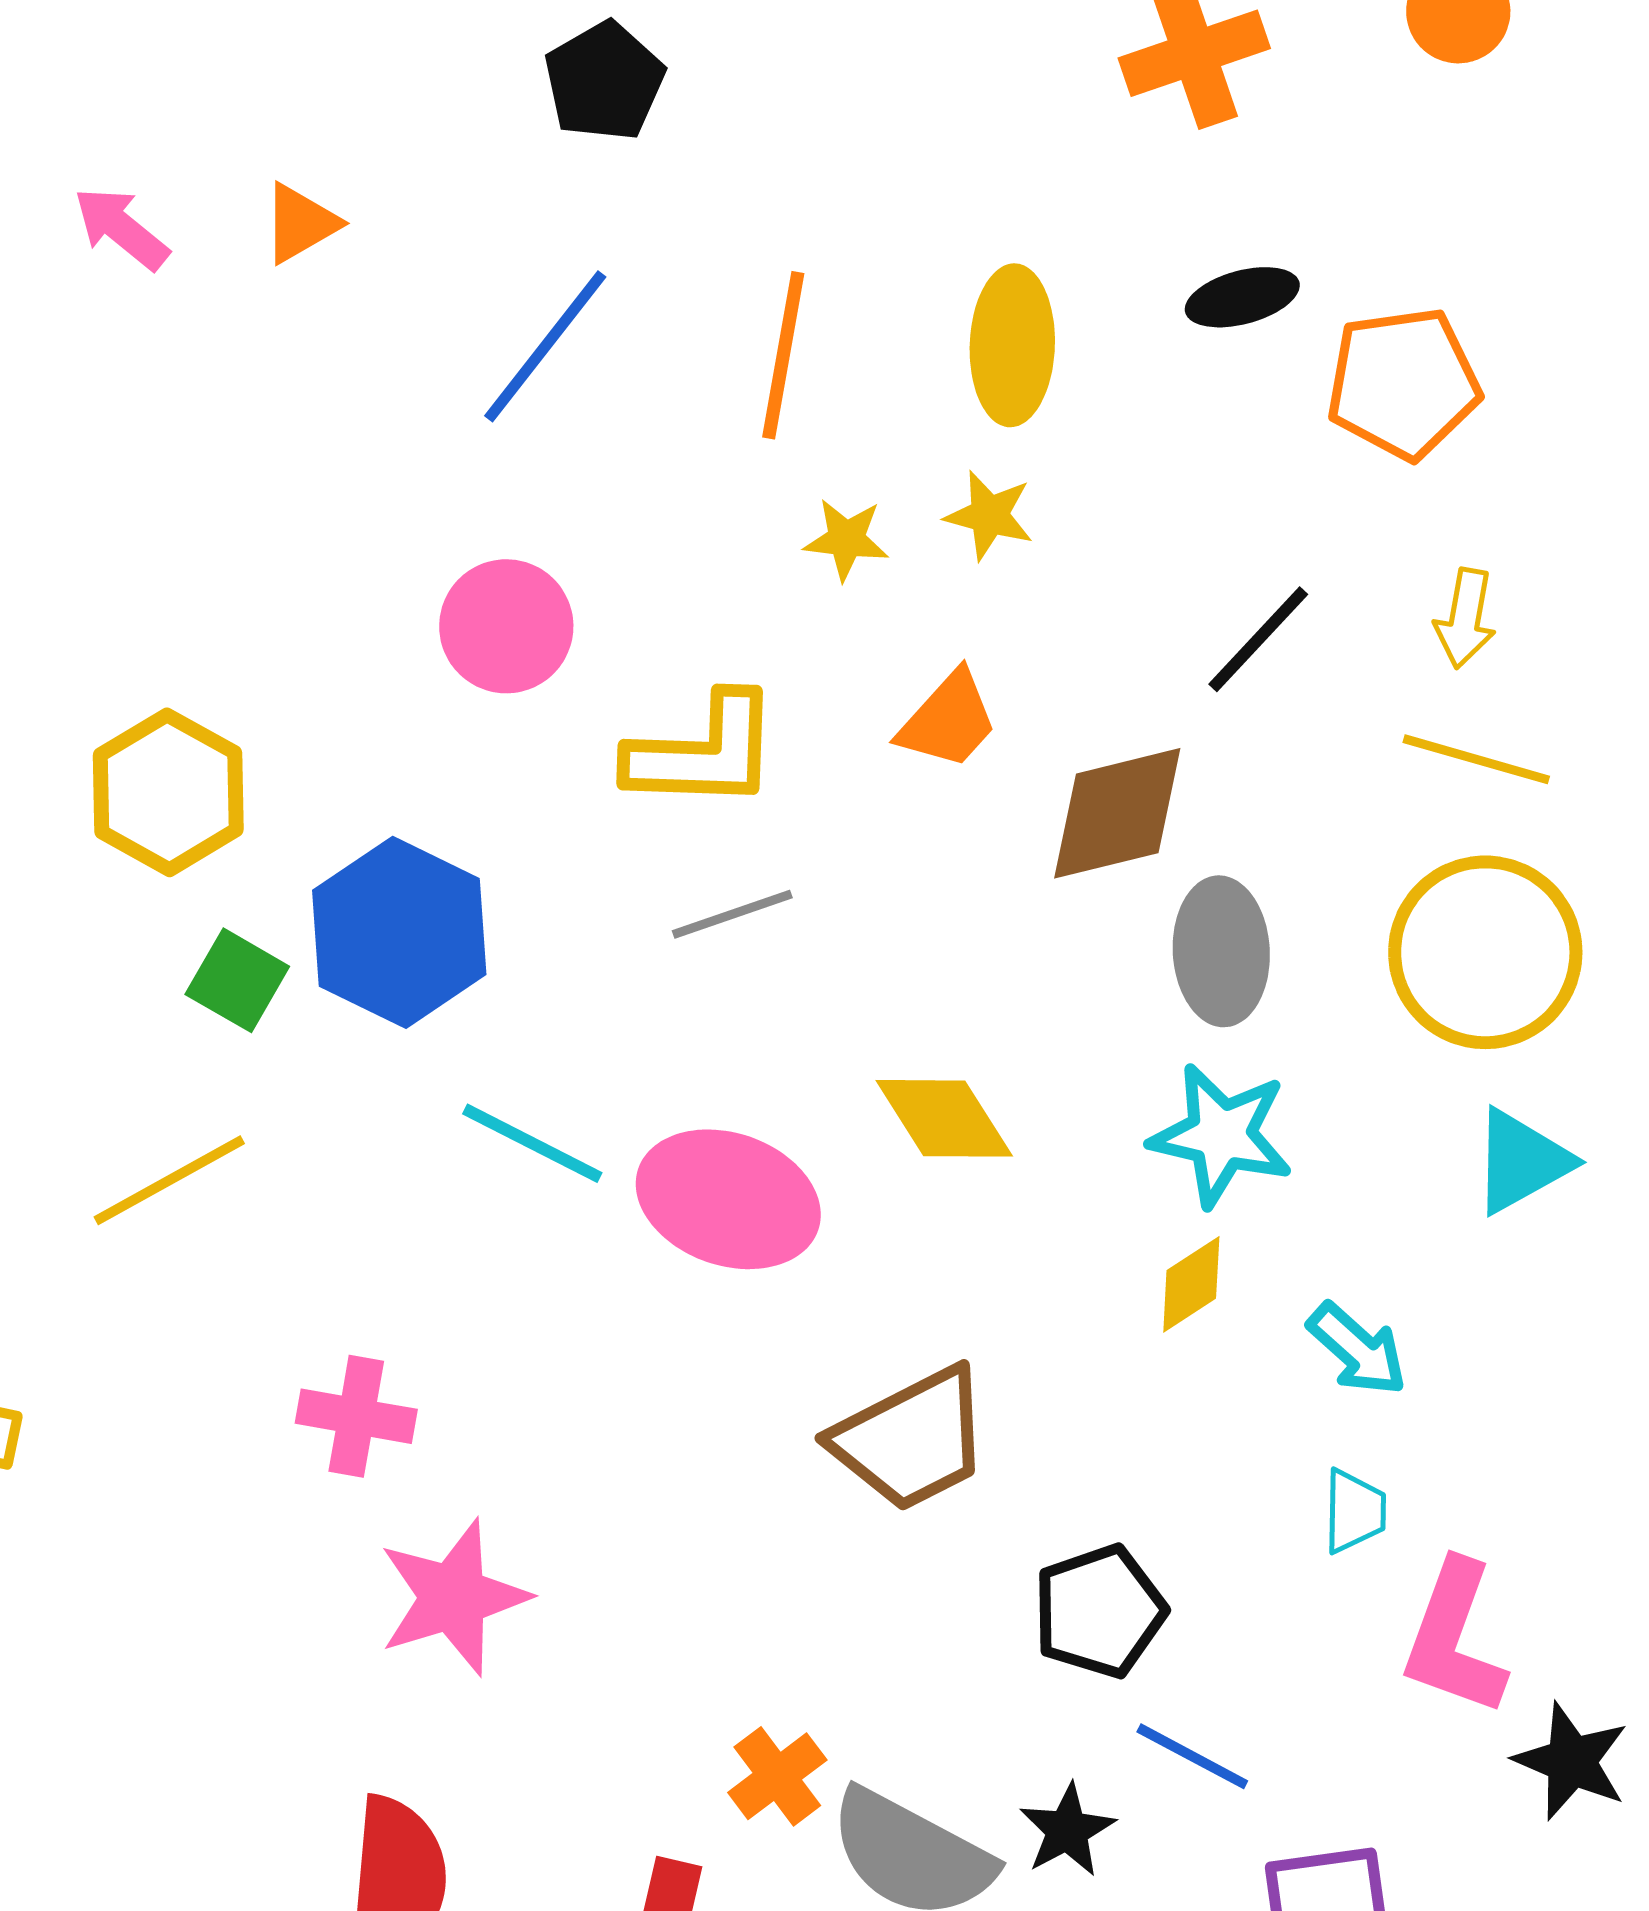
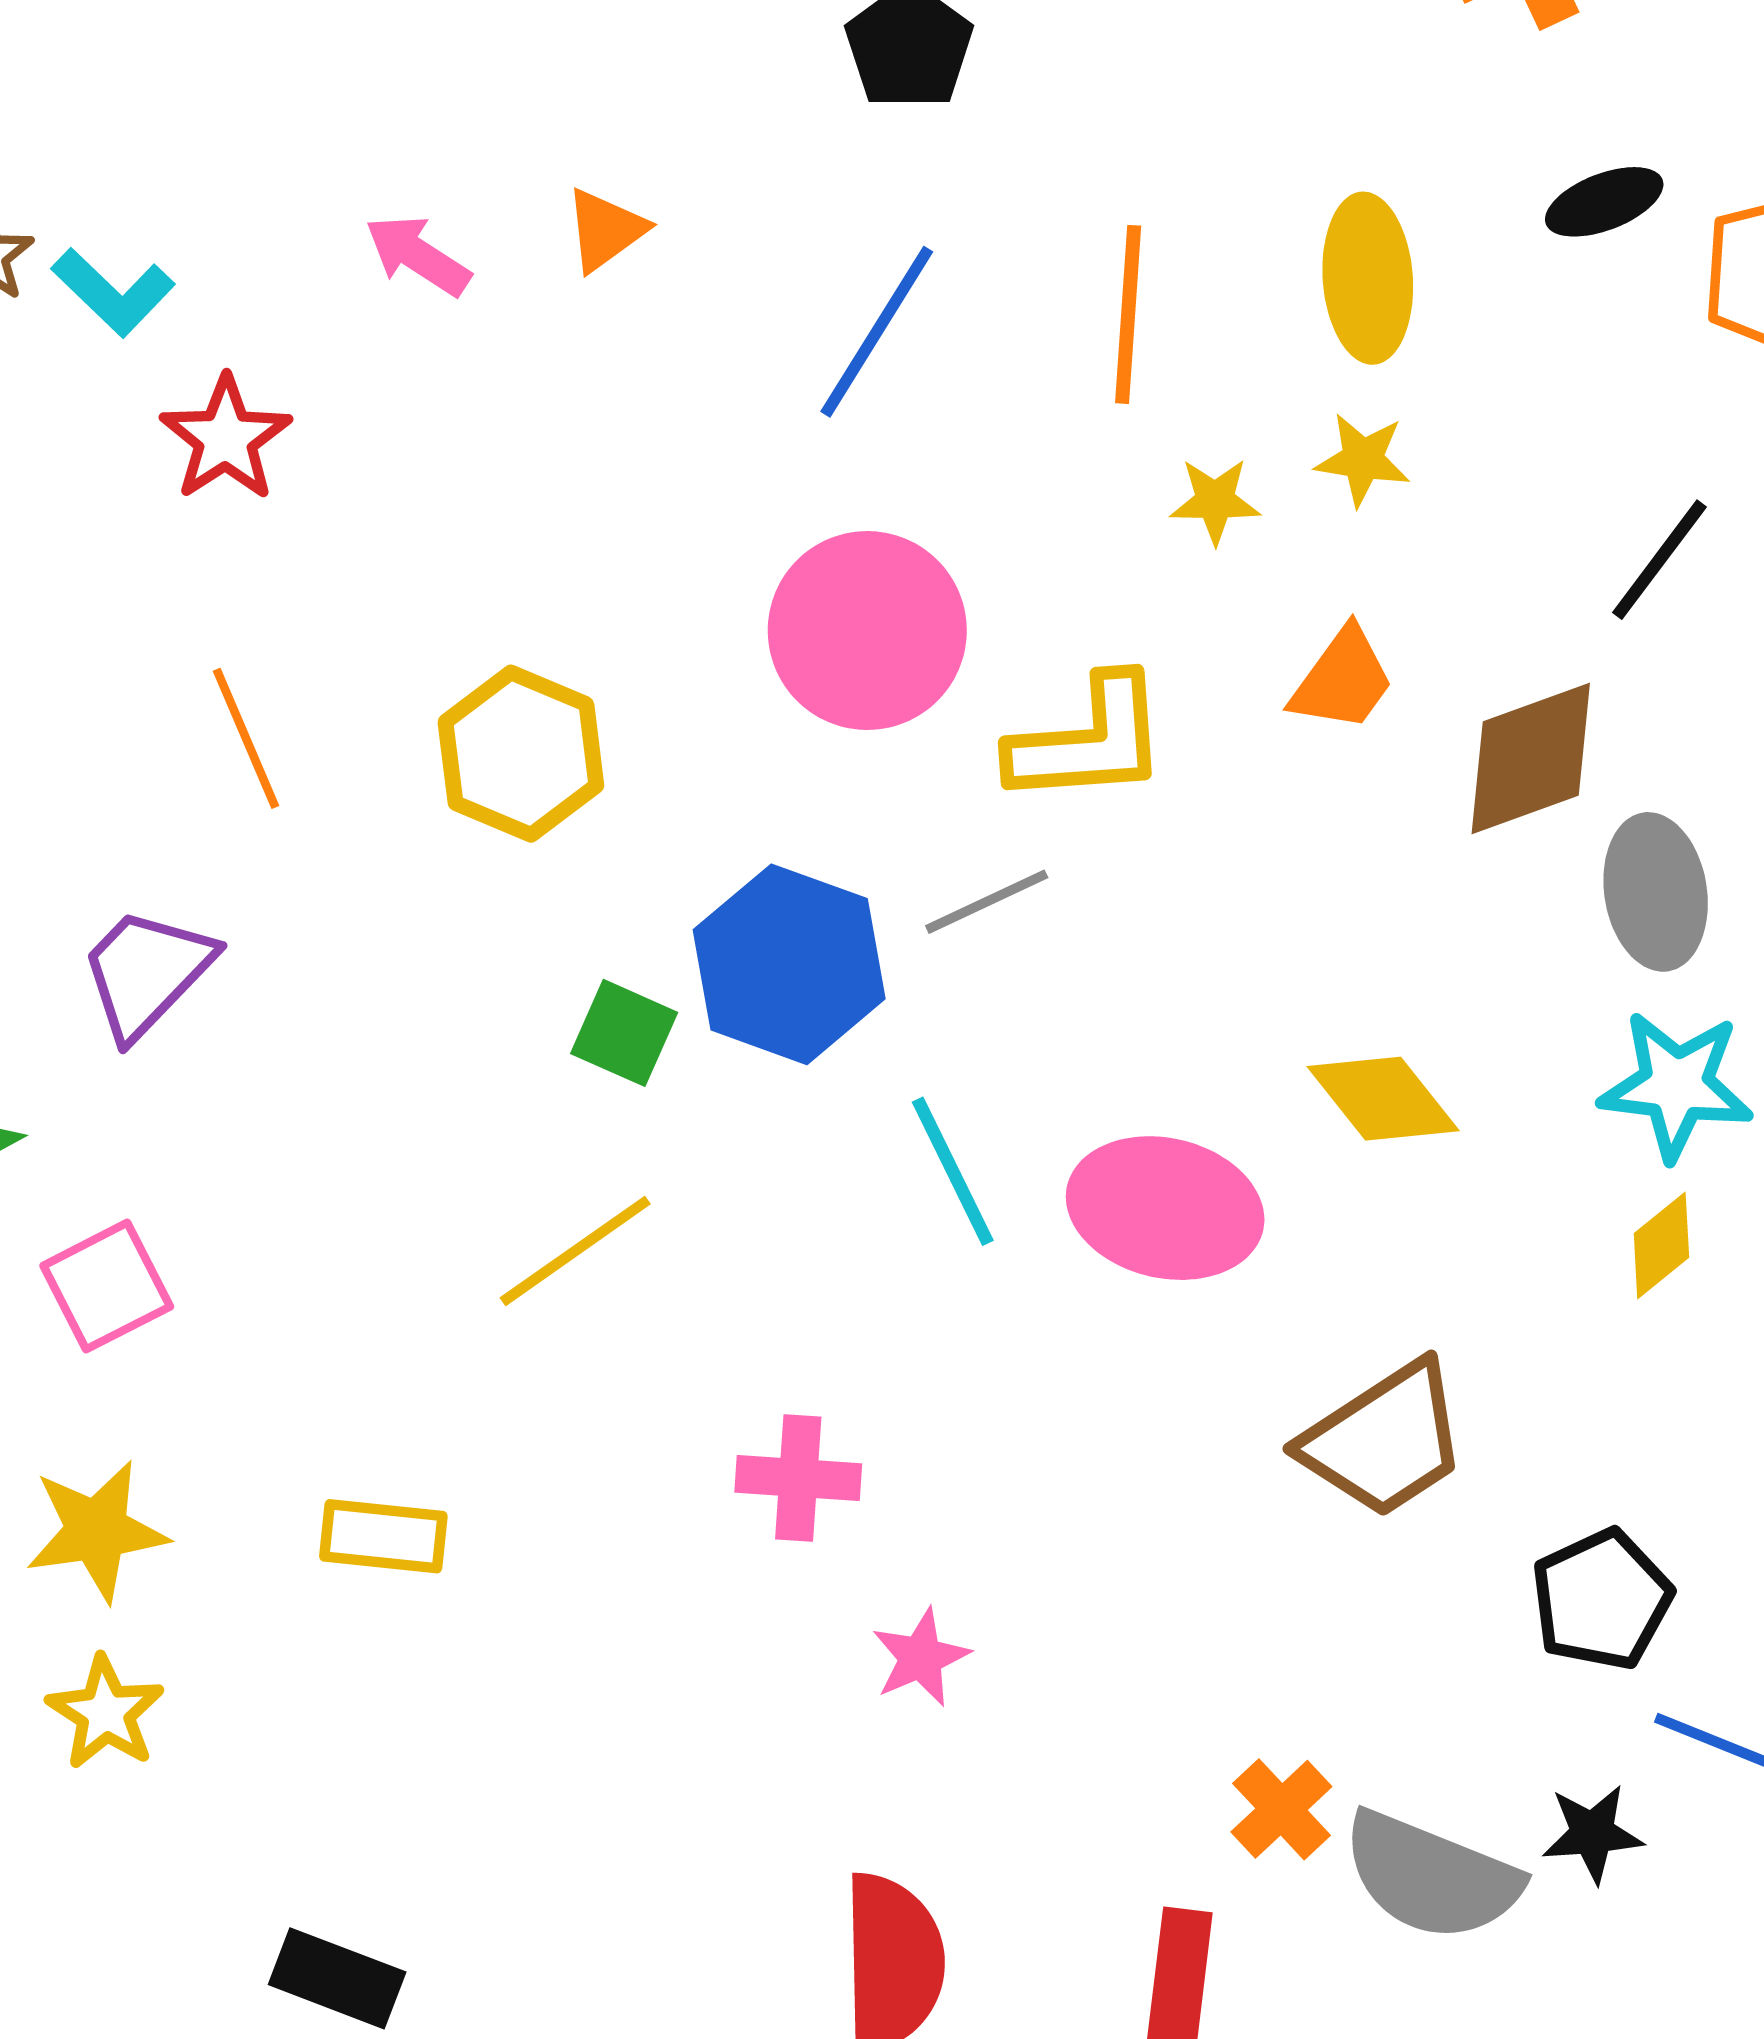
pink circle: (506, 626) -> (867, 631), size x1.4
yellow hexagon: (168, 792) -> (521, 754), moved
gray line: (732, 914) -> (987, 902), moved
cyan line: (532, 1143) -> (953, 1171), turned 43
pink star: (453, 1597) -> (921, 1657), size x0.6
black star: (1067, 1830) -> (1592, 1833), turned 30

